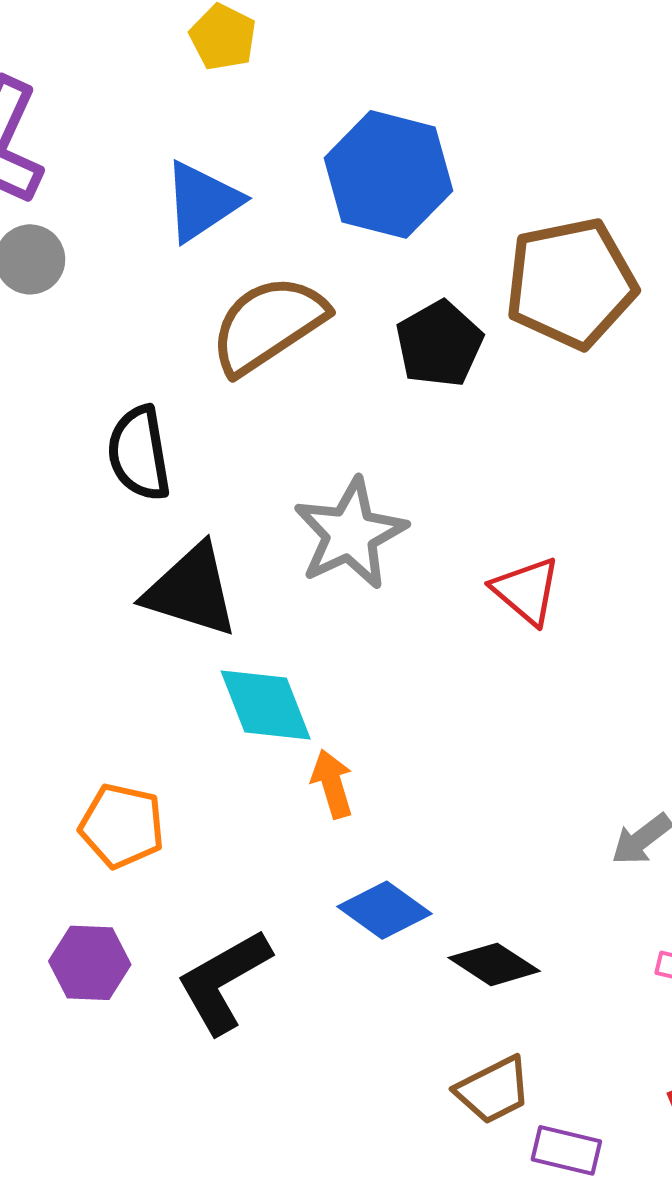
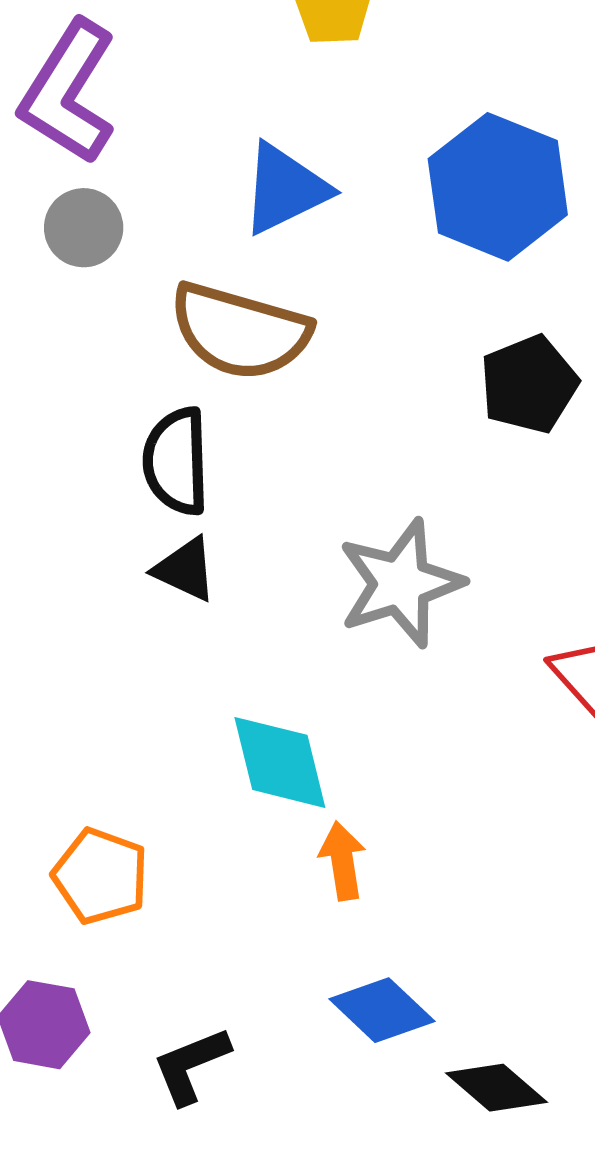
brown semicircle: (268, 325) -> (240, 331), moved, turned -138
black triangle: (191, 591) -> (185, 569), moved, size x0.6
black L-shape: (224, 981) -> (191, 1065), size x0.7

